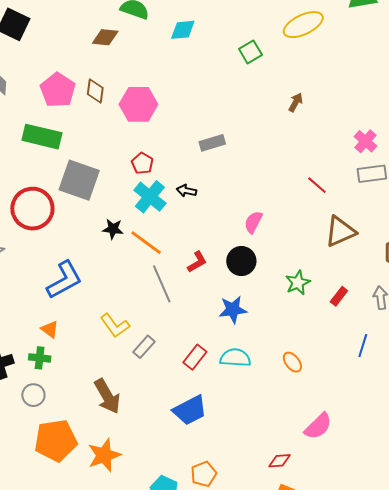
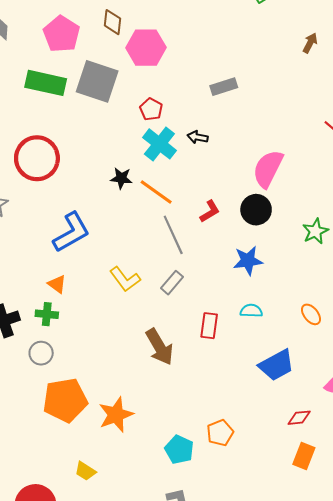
brown diamond: (95, 91) -> (113, 22), moved
gray square: (79, 180) -> (97, 81), moved
pink semicircle: (253, 222) -> (268, 169), size x1.6
gray rectangle: (144, 347) -> (172, 283), moved
red rectangle: (195, 357) -> (209, 326), moved, turned -30
cyan semicircle: (235, 358) -> (251, 311), size x0.7
brown arrow: (107, 396) -> (160, 347), moved
blue trapezoid: (190, 410) -> (276, 365), moved

